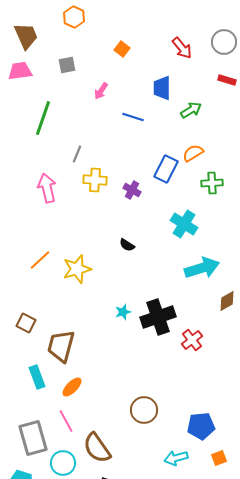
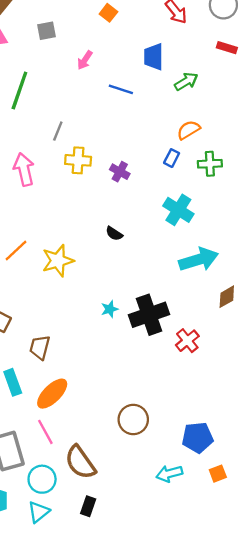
blue rectangle: (166, 169) -> (172, 158), moved, size x0.6
brown trapezoid: (61, 346) -> (40, 347), size x0.7
orange ellipse: (72, 387) -> (52, 394), size x1.4

